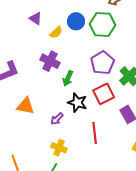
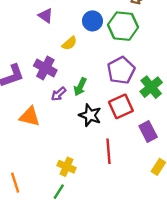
yellow semicircle: (56, 32) -> (69, 43), moved
purple cross: (50, 61) -> (45, 68), moved
purple arrow: (57, 119) -> (59, 94), moved

